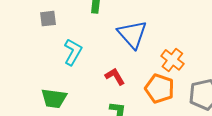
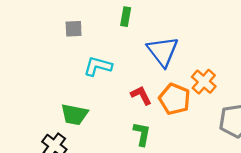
cyan L-shape: (73, 52) -> (98, 66), turned -108
orange pentagon: (159, 89) -> (175, 99), moved

